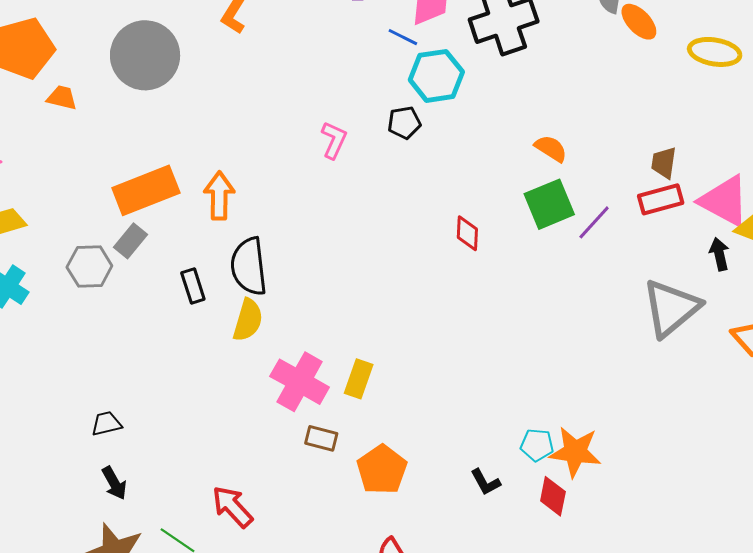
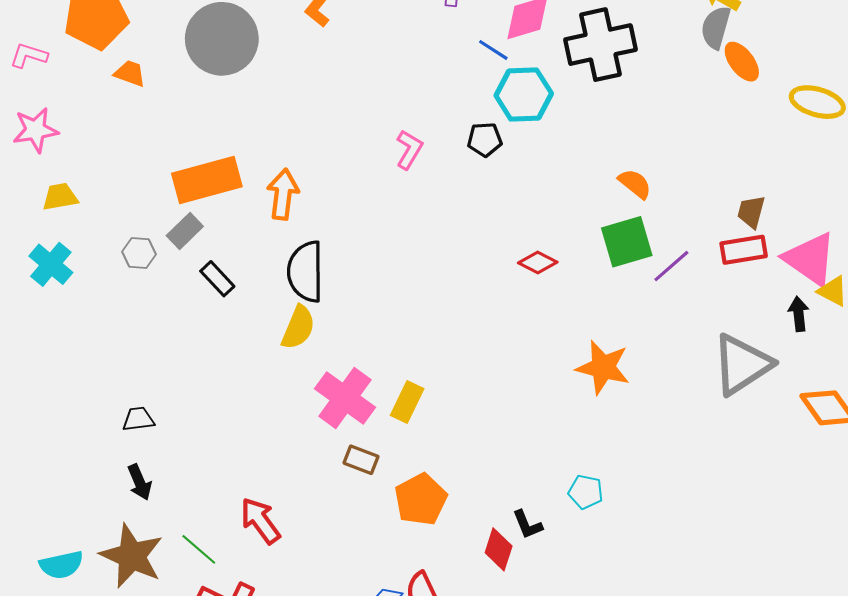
red diamond: (467, 233) -> (538, 263), turned -72
gray hexagon: (89, 267) -> (139, 253), size x0.7
black rectangle: (193, 286) -> (217, 279), moved, turned -32
orange star: (575, 452) -> (603, 367), moved
red diamond: (553, 496) -> (499, 549), moved

